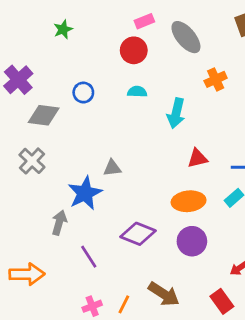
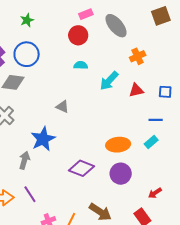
blue circle: (83, 93) -> (27, 54), moved, size x1.6
cyan arrow: (176, 113) -> (109, 81), turned 30
red triangle: (198, 158) -> (136, 90), moved
gray triangle: (112, 168) -> (62, 107), moved, turned 32
purple line: (89, 257) -> (30, 194), moved

